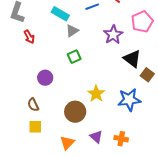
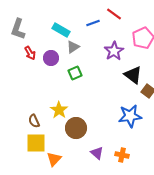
purple circle: (45, 78) -> (51, 58), moved
yellow star: (96, 94) -> (59, 110), moved
yellow square: (35, 127) -> (36, 143), size x1.5
orange triangle: (67, 143) -> (54, 159), moved

